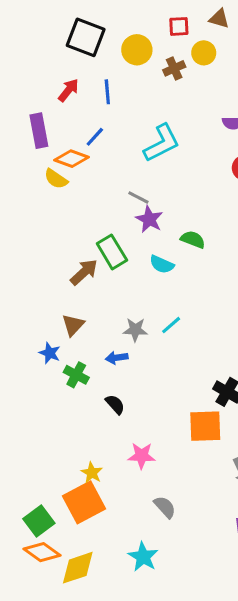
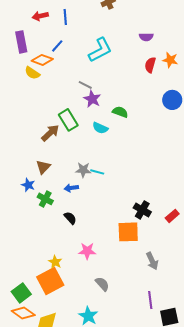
red arrow: (68, 90) -> (40, 16), turned -140
cyan line: (171, 325) -> (97, 172), moved, turned 56

